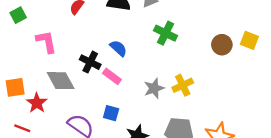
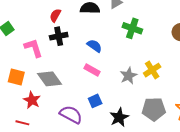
black cross: (90, 62) -> (59, 36), moved, turned -30
orange square: (15, 87) -> (16, 77), moved, turned 30
blue square: (111, 113) -> (95, 101), turned -32

